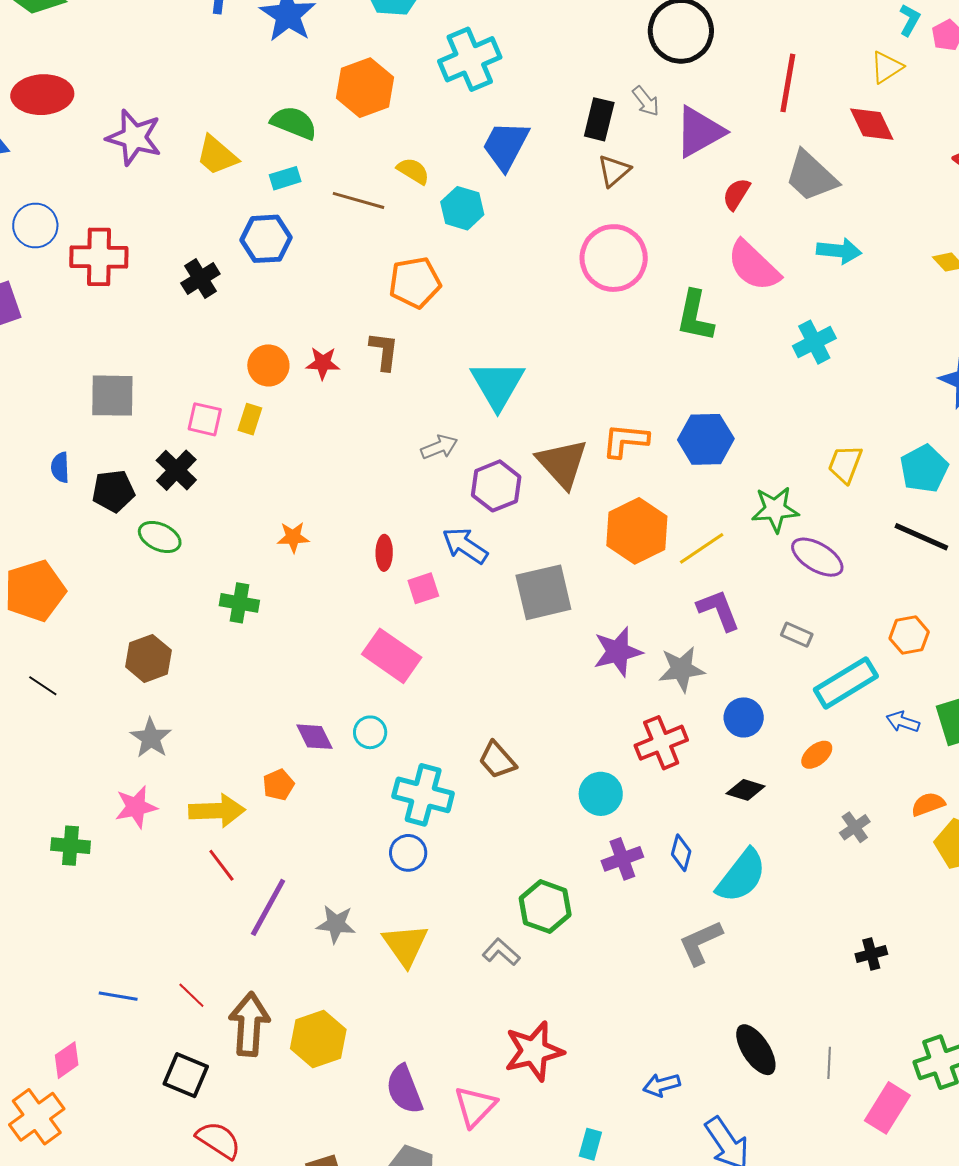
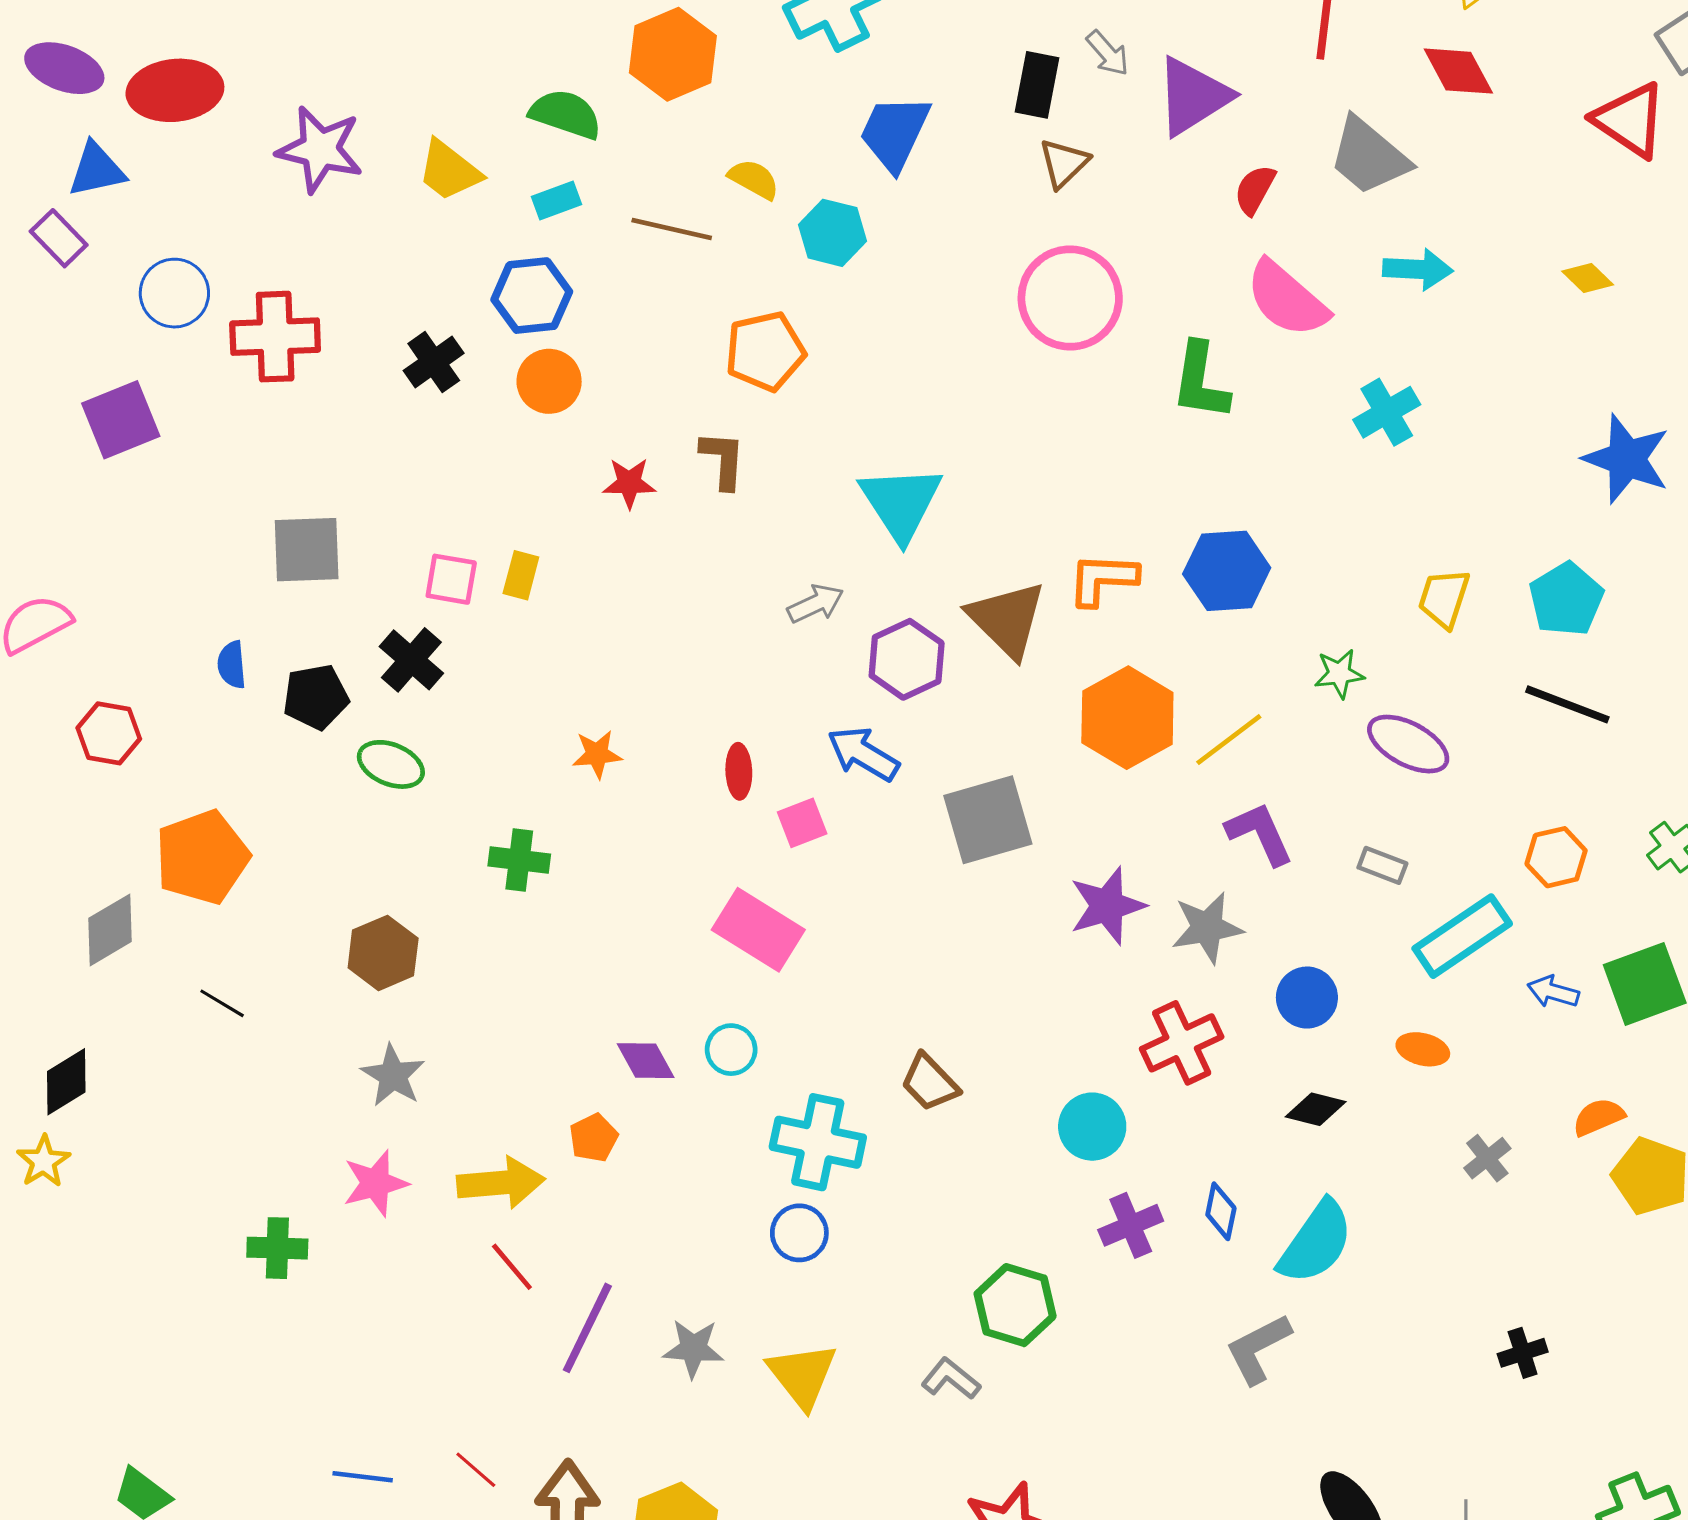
orange circle: (268, 365) -> (549, 381), moved
green star: (775, 509) -> (1339, 674), size x0.7
orange ellipse: (817, 755) -> (1423, 1049), turned 56

